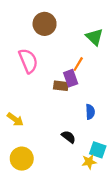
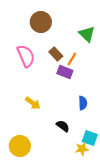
purple rectangle: (71, 78) -> (65, 72), turned -49
brown rectangle: (61, 86) -> (56, 54), moved, turned 40
yellow arrow: (15, 119) -> (33, 103), moved

